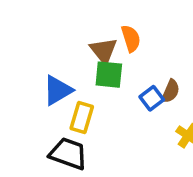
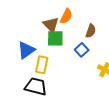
orange semicircle: (131, 38) -> (66, 16), turned 49
brown semicircle: (171, 91) -> (91, 31), moved

